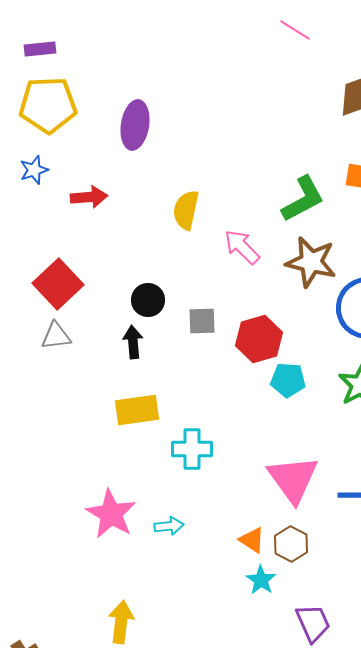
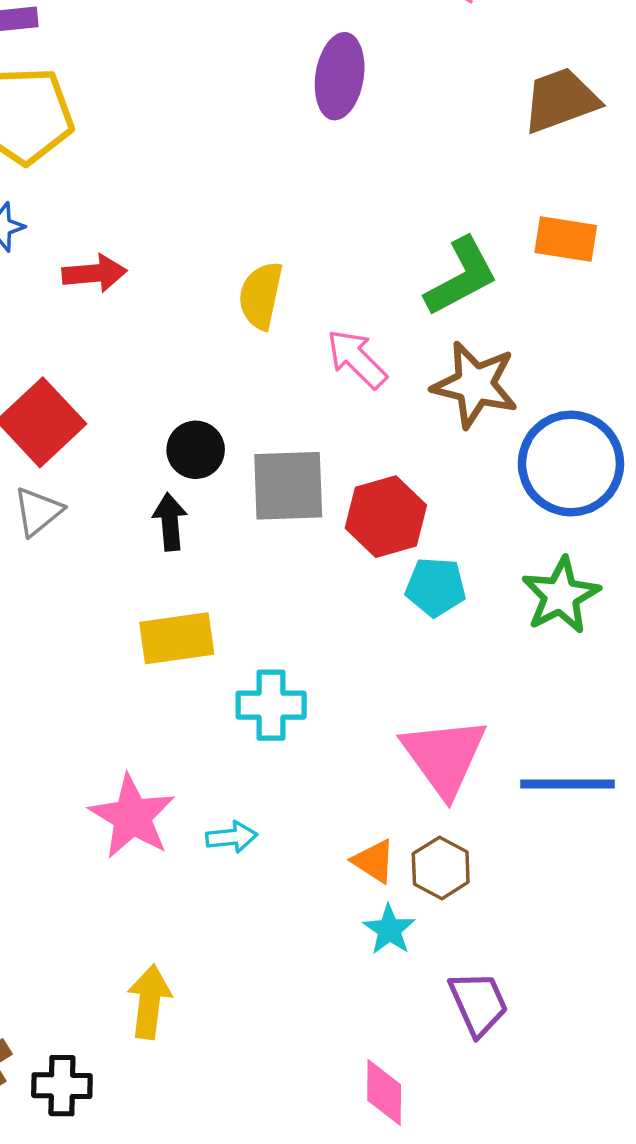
purple ellipse: (135, 125) -> (340, 76), moved
gray square: (202, 321) -> (288, 486), size x1.6
gray triangle: (56, 336) -> (38, 511), turned -32

